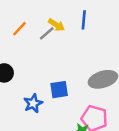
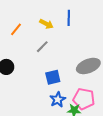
gray line: (47, 33) -> (42, 47), moved
blue star: (33, 103) -> (58, 100), moved

